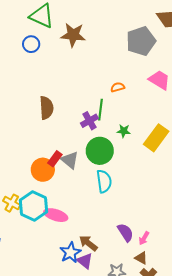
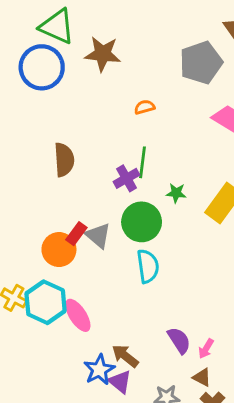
blue circle: (31, 44) -> (42, 67), size x1.8
orange semicircle: (118, 87) -> (145, 107), moved
pink ellipse: (56, 215) -> (78, 315), turned 40

